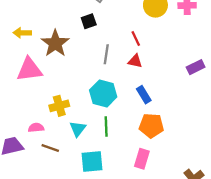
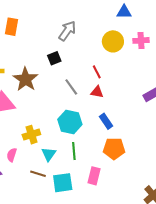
gray line: (106, 54) -> (71, 87), turned -42
pink semicircle: (36, 128) -> (12, 155), turned -64
brown line: (50, 148) -> (38, 174), moved
pink rectangle: (142, 159) -> (94, 176), moved

